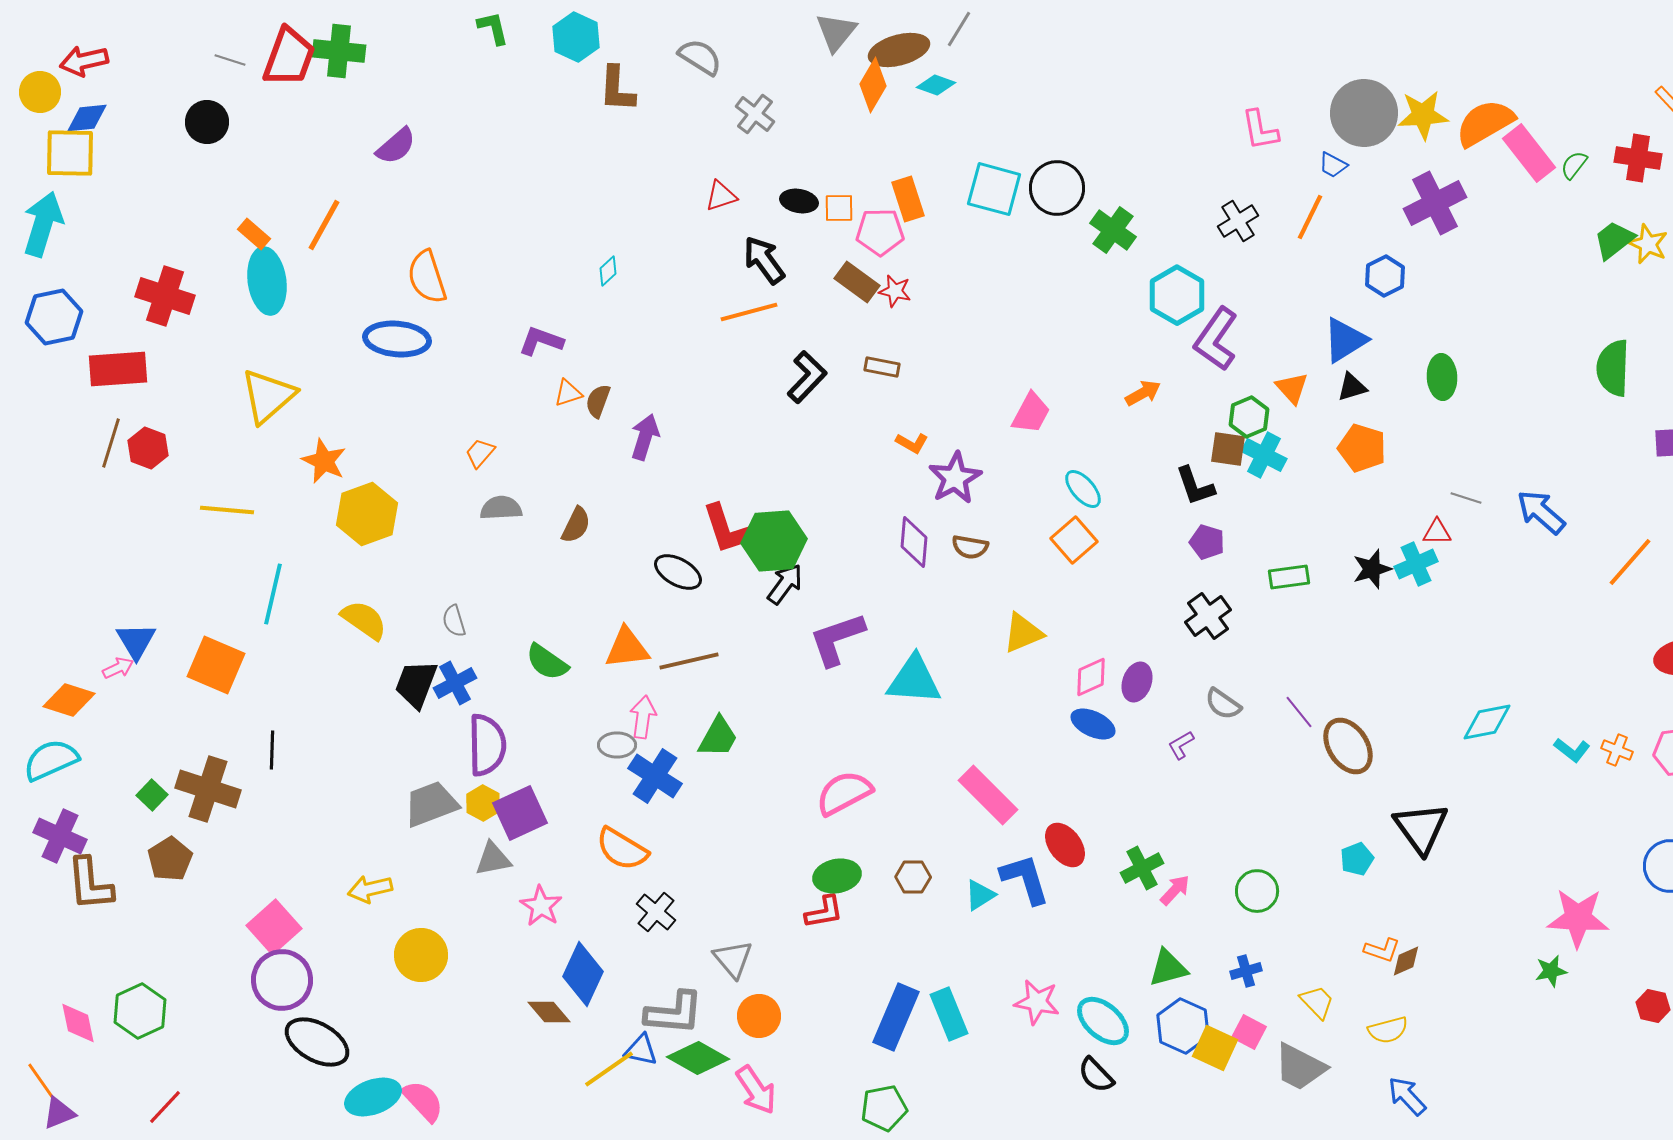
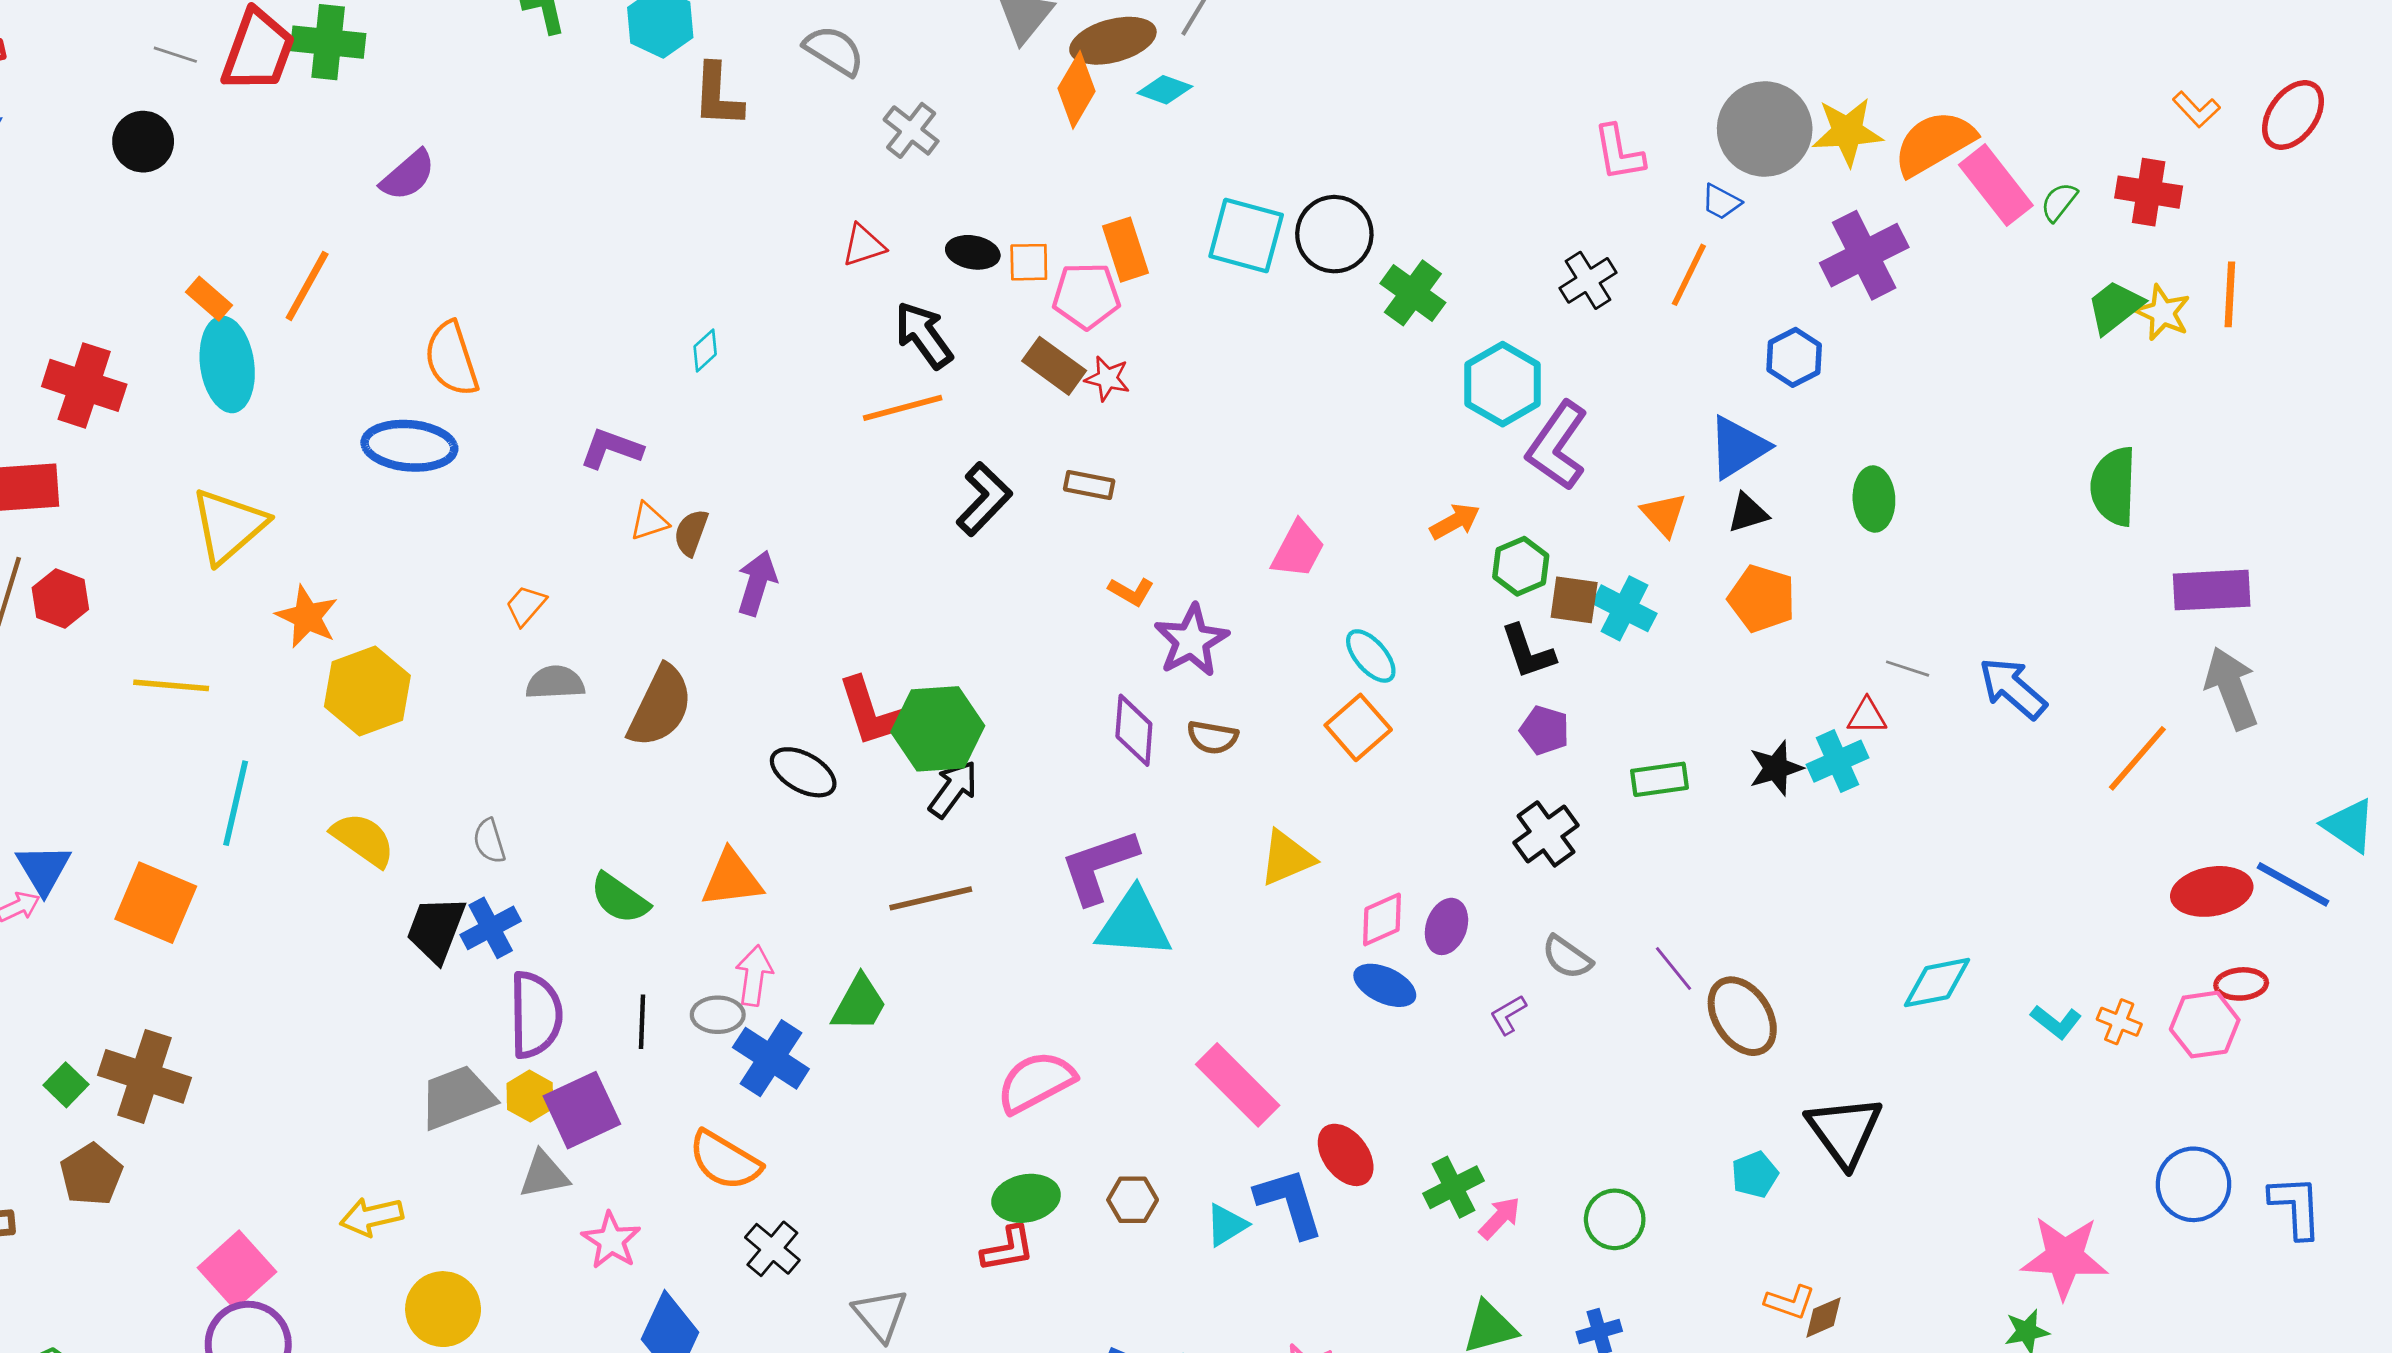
green hexagon: (1249, 417) -> (1521, 566), moved
brown semicircle: (576, 525) -> (660, 706), size x1.6
purple L-shape: (837, 639) -> (1099, 866), moved
brown line: (689, 661) -> (931, 898), moved
black line: (272, 750) -> (642, 1022), moved

